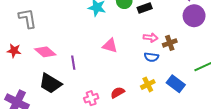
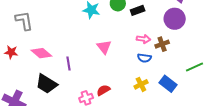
purple circle: (194, 16) -> (175, 19), moved
pink triangle: (110, 46) -> (104, 47), turned 35
red semicircle: (118, 93) -> (103, 90), moved

